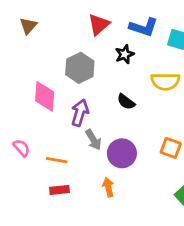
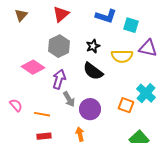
red triangle: (99, 24) -> (61, 14), moved
black star: (125, 54) -> (93, 46), moved
pink diamond: (45, 96) -> (33, 67), turned -60
black semicircle: (126, 102) -> (93, 71), size x1.5

